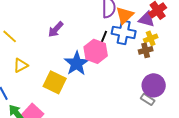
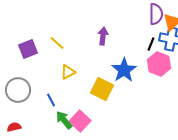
purple arrow: (56, 29) -> (103, 36), turned 144
pink hexagon: (96, 51) -> (159, 64), moved

